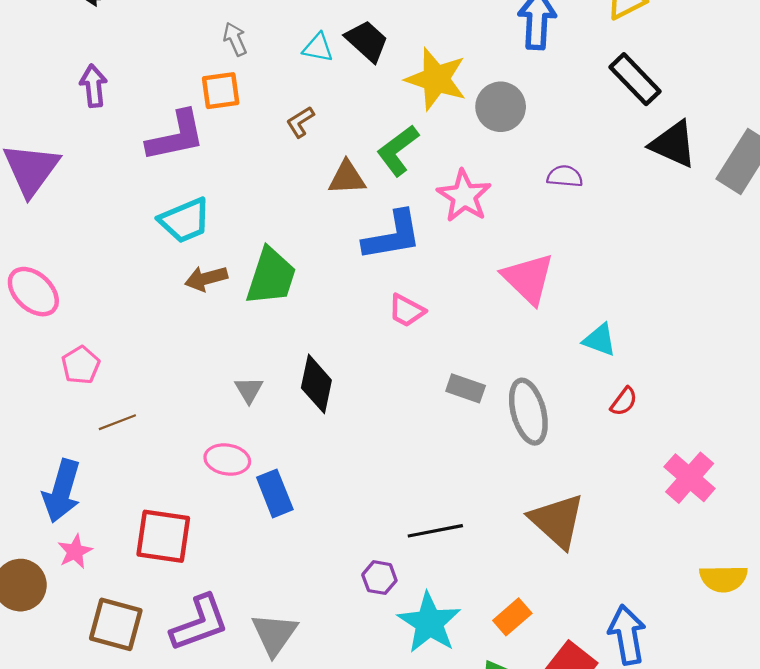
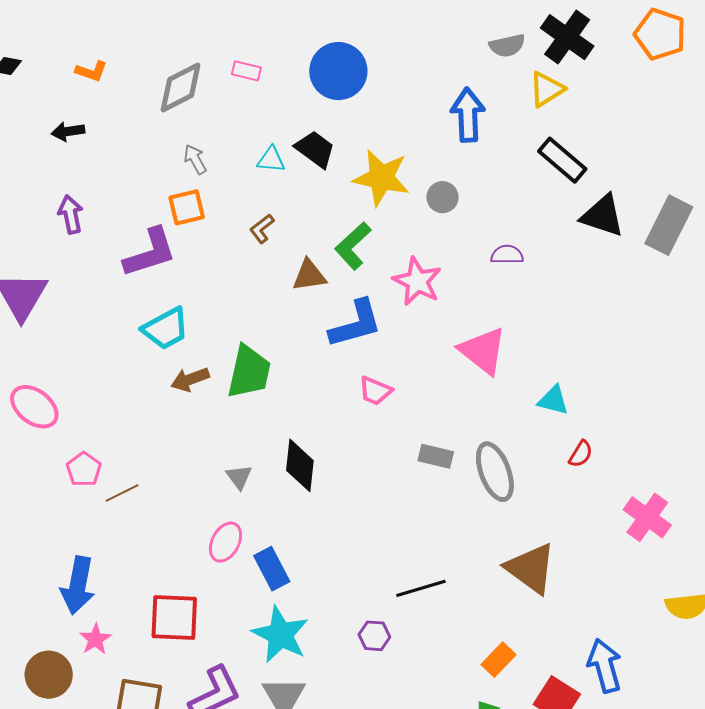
gray circle: (501, 107) -> (443, 197), size x0.7
brown line: (117, 422) -> (122, 493), moved
pink ellipse: (227, 460) -> (226, 542), turned -66
cyan star: (429, 623) -> (280, 635), moved

